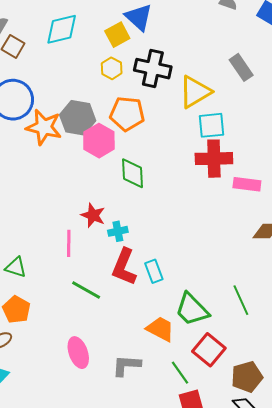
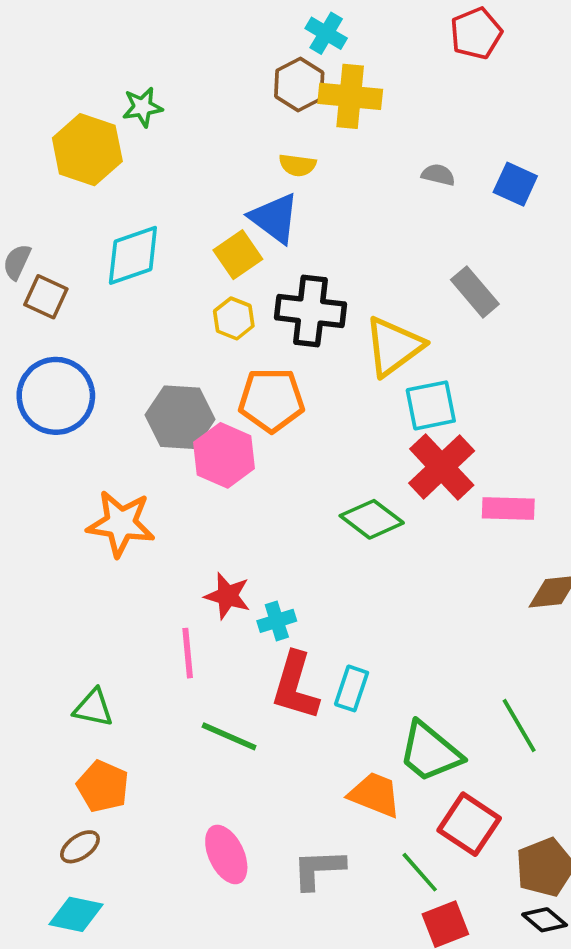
orange star: (44, 127) -> (121, 524), moved
red cross: (214, 159) -> (442, 467), turned -36
green diamond: (132, 173) -> (372, 519), moved, turned -44
cyan rectangle: (154, 271) -> (352, 688), turned 45

